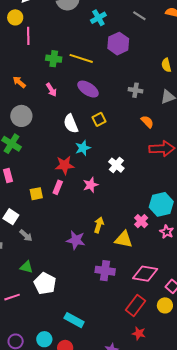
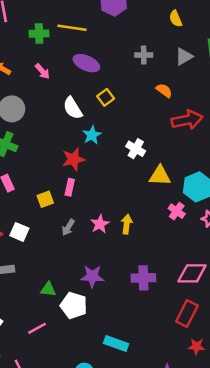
pink star: (91, 185) -> (100, 224), moved
gray arrow: (26, 236) -> (68, 227), moved, turned 88
yellow triangle: (124, 239) -> (160, 176), moved
purple star: (76, 240) -> (92, 276), moved

